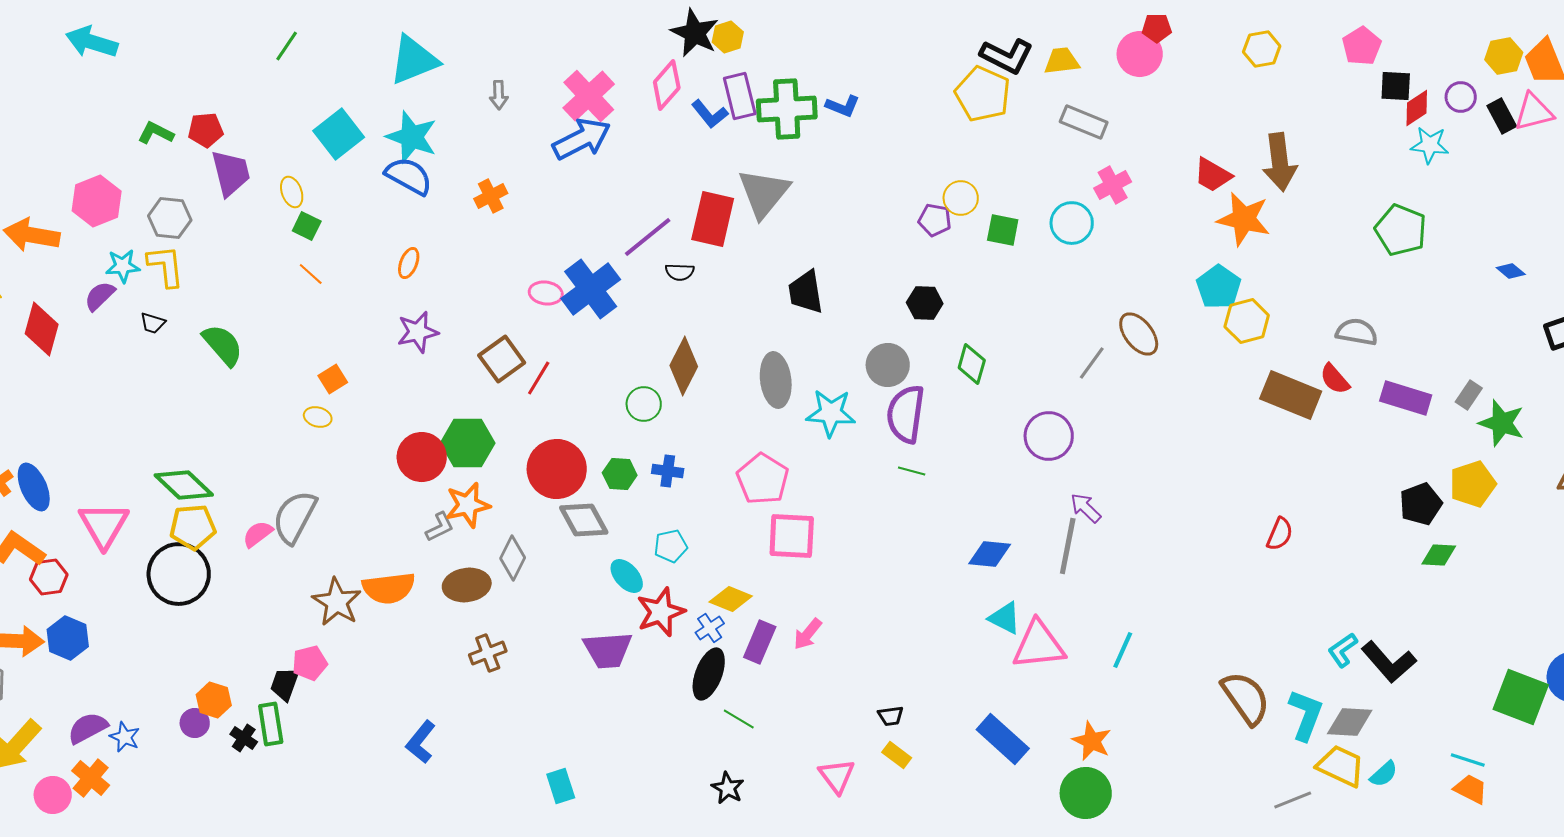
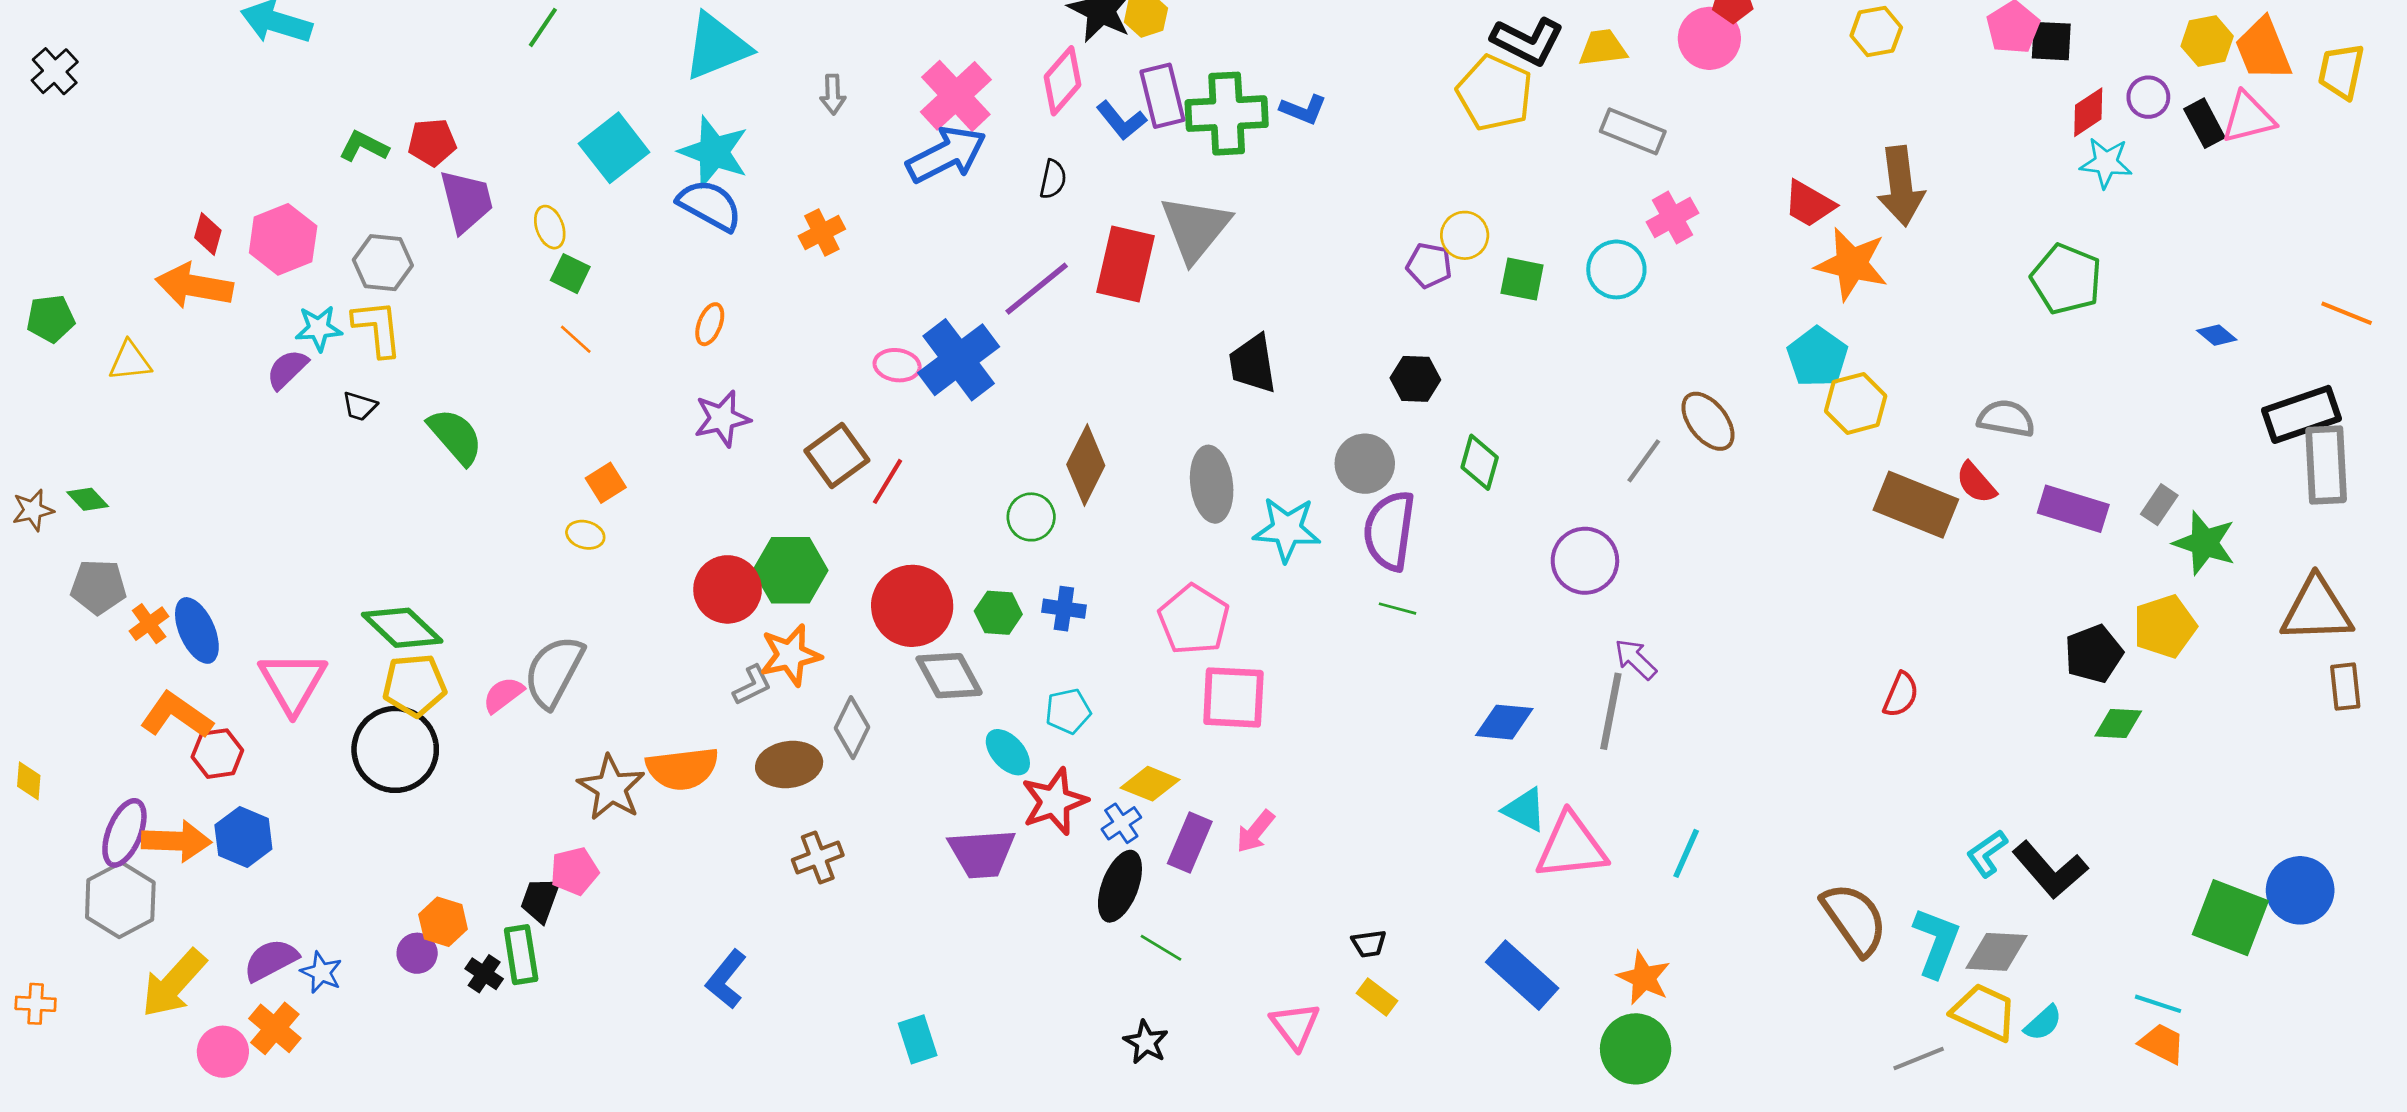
black square: (1396, 86) -> (2051, 41), moved
black semicircle: (680, 272) -> (1053, 179), moved, turned -80
red diamond: (42, 329) -> (208, 234), moved, size x0.6

